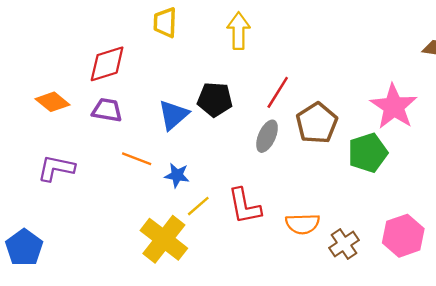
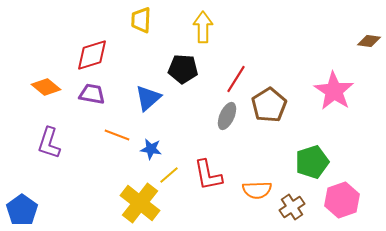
black pentagon: (215, 99) -> (183, 69), moved
green pentagon: (368, 153) -> (312, 162), moved
purple L-shape: (56, 168) -> (49, 143), turned -84

